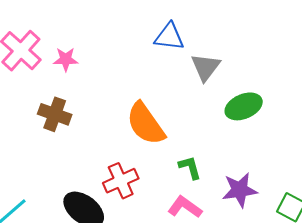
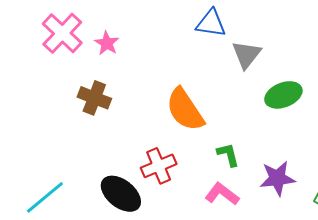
pink star: (66, 59) -> (107, 43), turned 30

